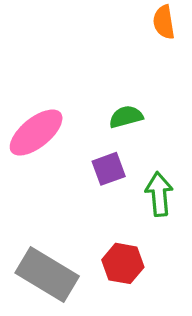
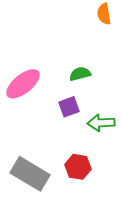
green arrow: (159, 194) -> (101, 123), turned -88

